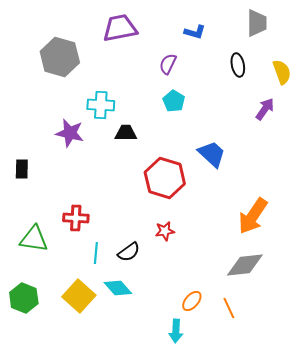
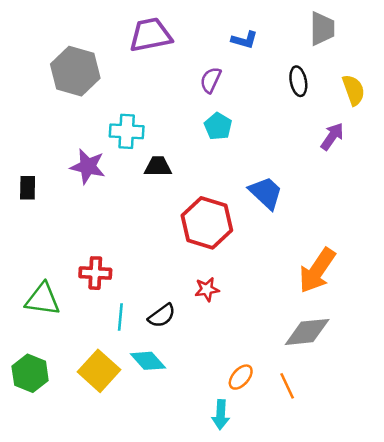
black rectangle: (22, 169) -> (28, 188), moved

